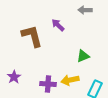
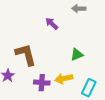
brown L-shape: (32, 36) -> (26, 55), moved

